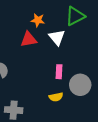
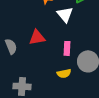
red triangle: (29, 39) -> (37, 37), moved

